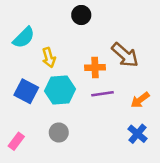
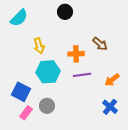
cyan semicircle: (24, 38) -> (19, 18), moved
brown arrow: (125, 55) -> (100, 44), size x0.7
blue square: (26, 91) -> (21, 92), moved
pink rectangle: (16, 141) -> (26, 113), moved

